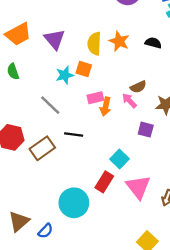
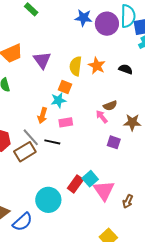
cyan star: (65, 75) -> (58, 100), moved
pink rectangle: (95, 98) -> (66, 122), moved
gray line: (50, 105) -> (31, 137), moved
orange arrow: (106, 107) -> (42, 116), moved
cyan square: (120, 159) -> (90, 179), moved
blue semicircle: (45, 231) -> (23, 222), size x1.5

